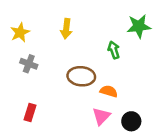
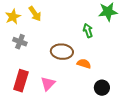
yellow arrow: (66, 29) -> (35, 14), moved, turned -42
red rectangle: (30, 113) -> (21, 81), size x1.5
pink triangle: (101, 116) -> (48, 84), moved

